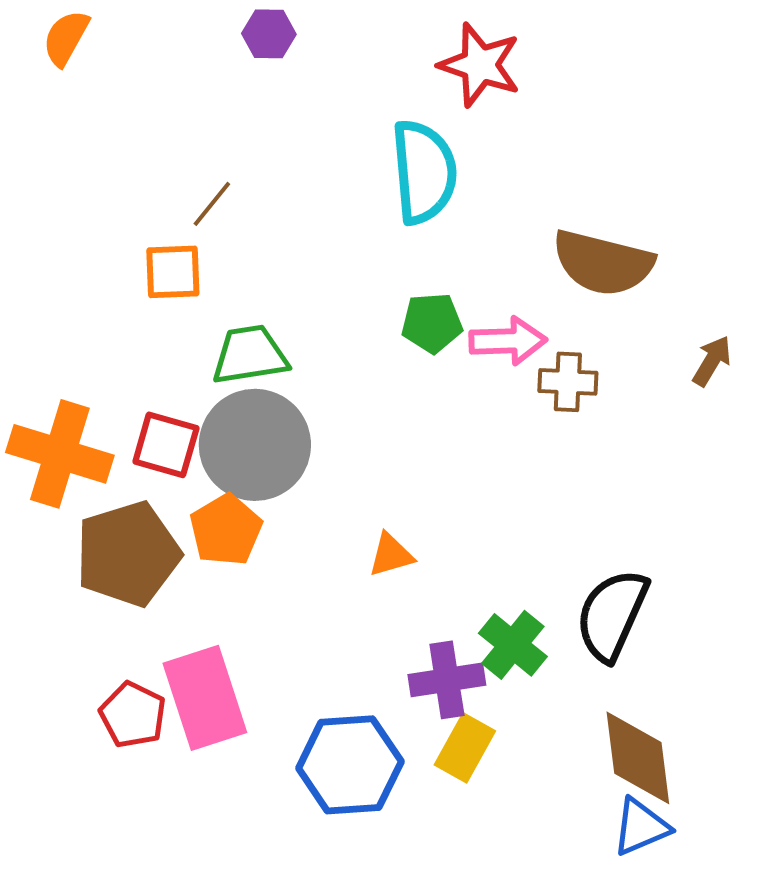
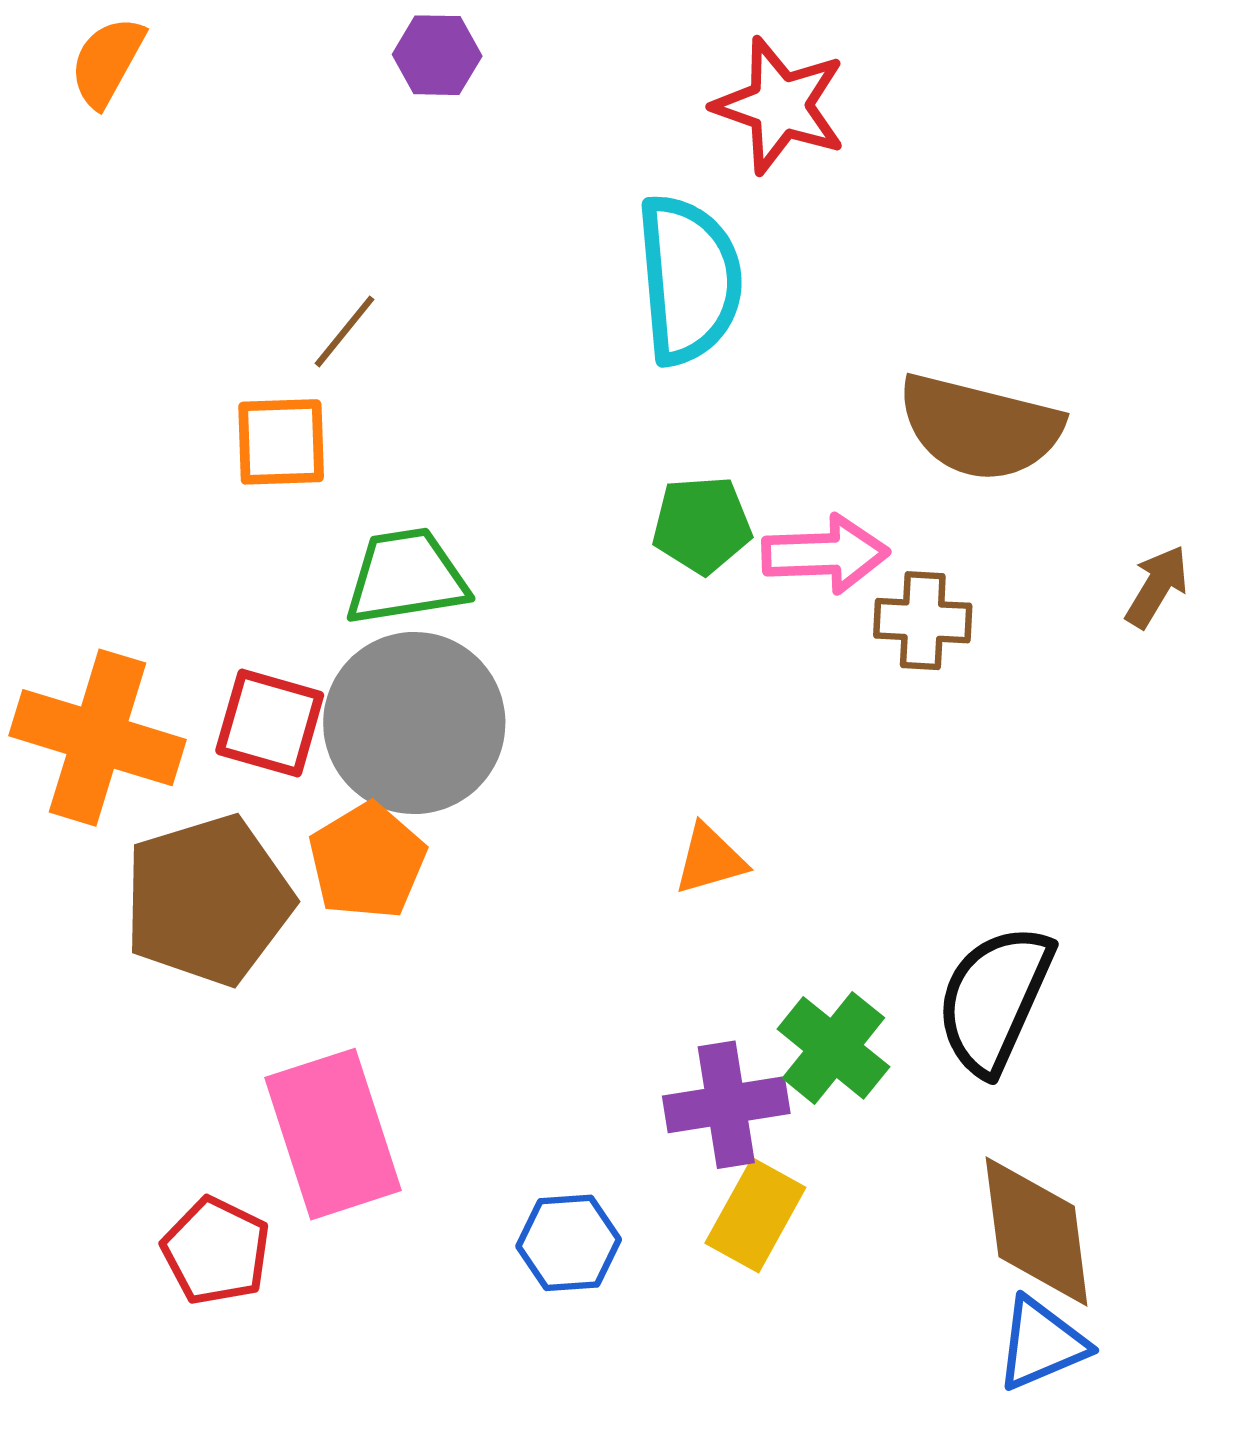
orange triangle: (391, 555) -> (710, 859), moved
red pentagon: (133, 715) -> (216, 1251), moved
blue hexagon: (350, 765) -> (569, 1243), size x0.6

